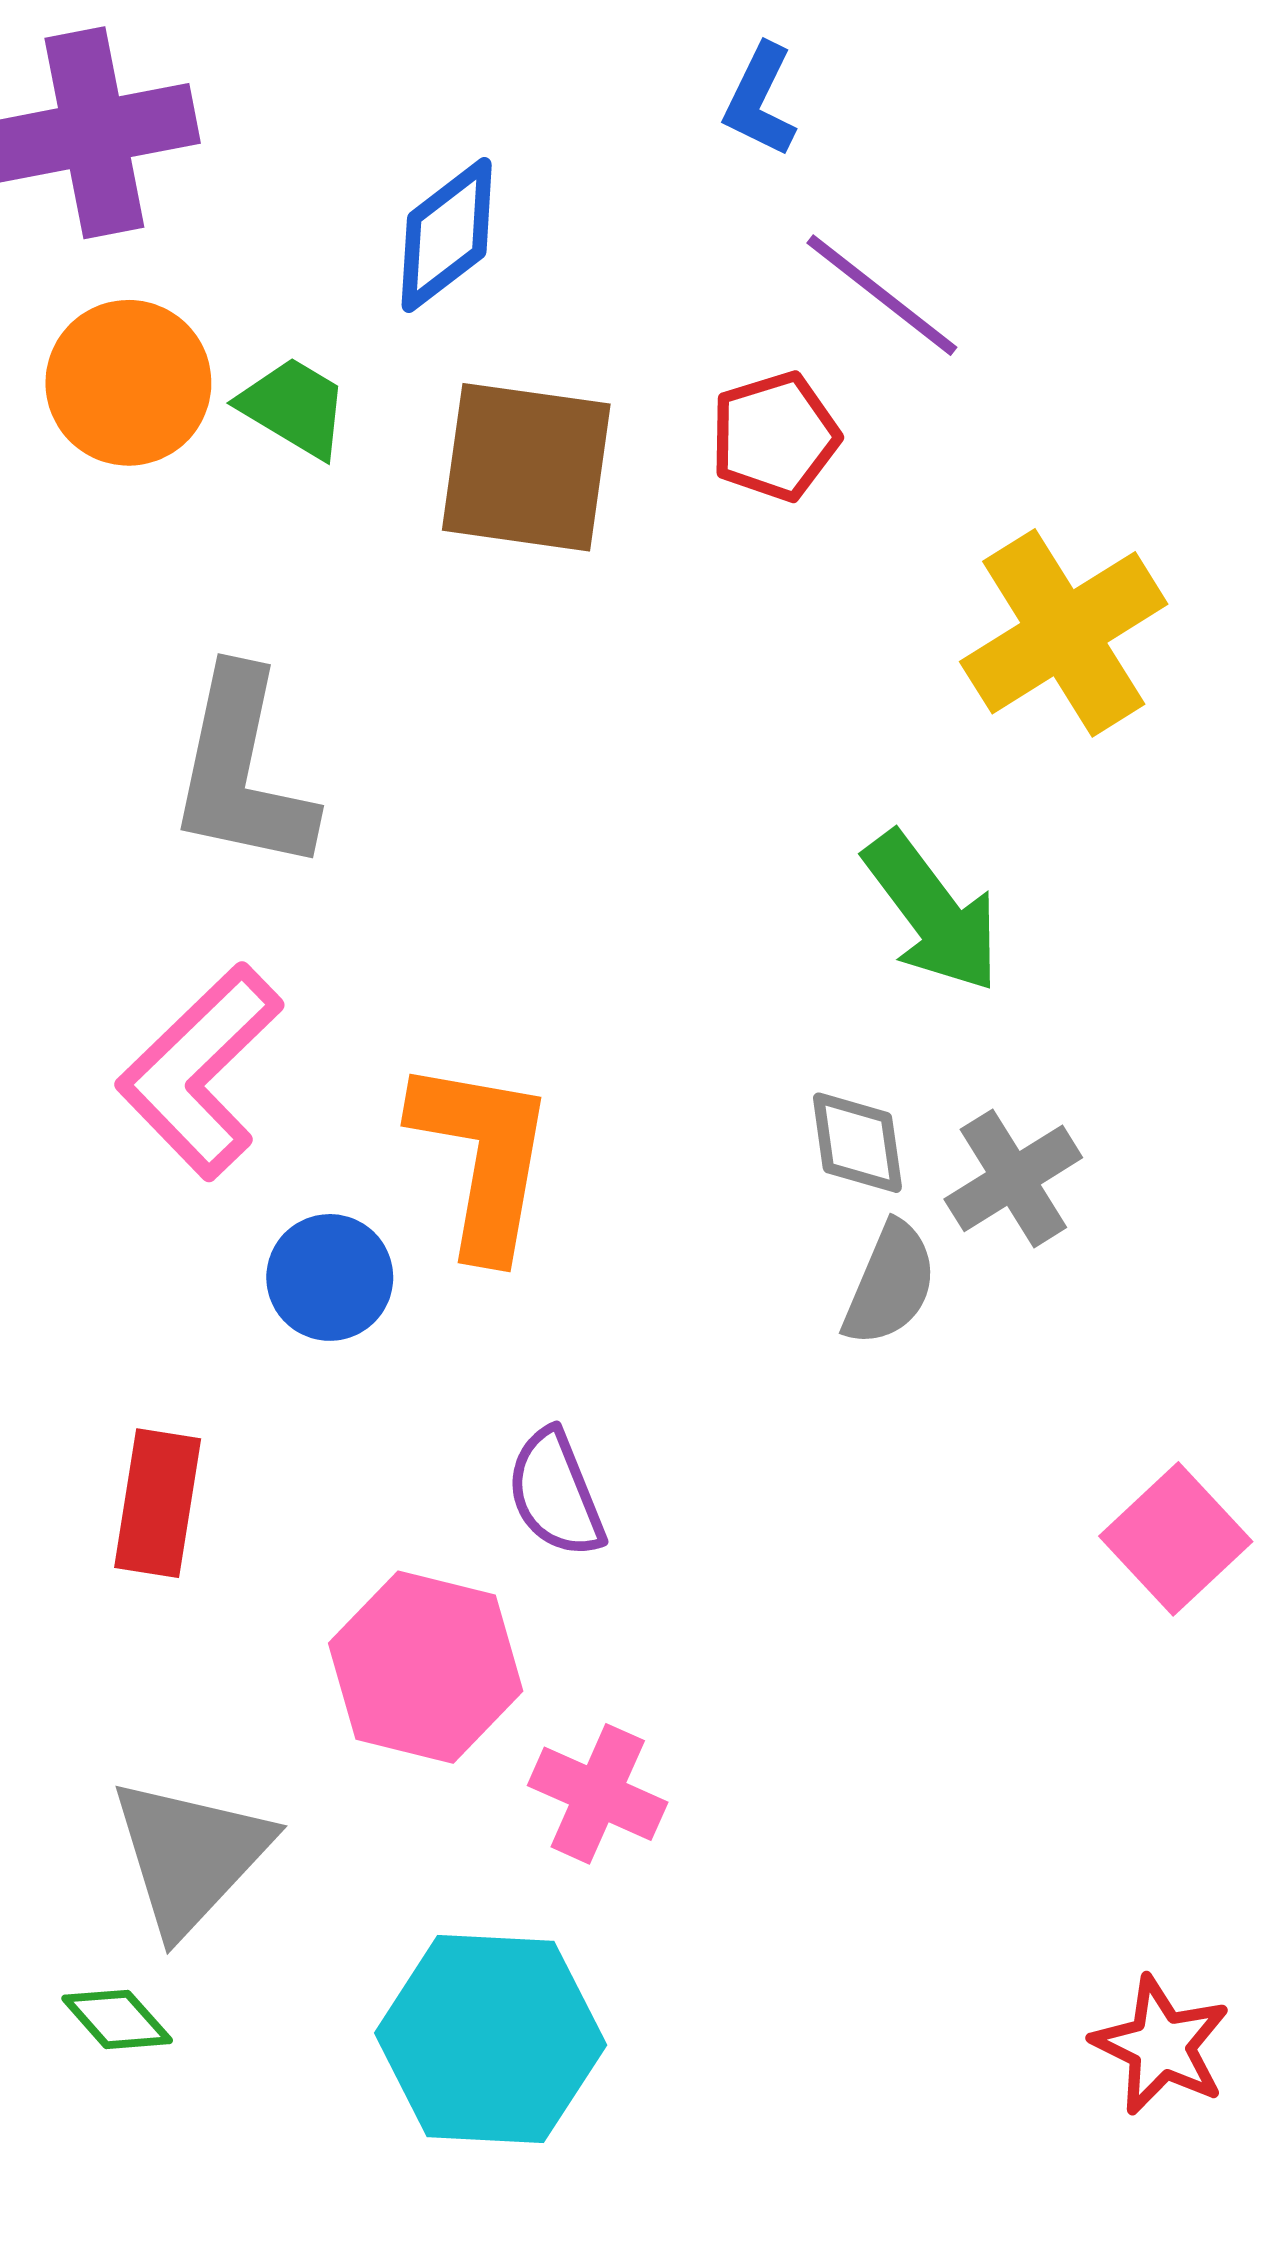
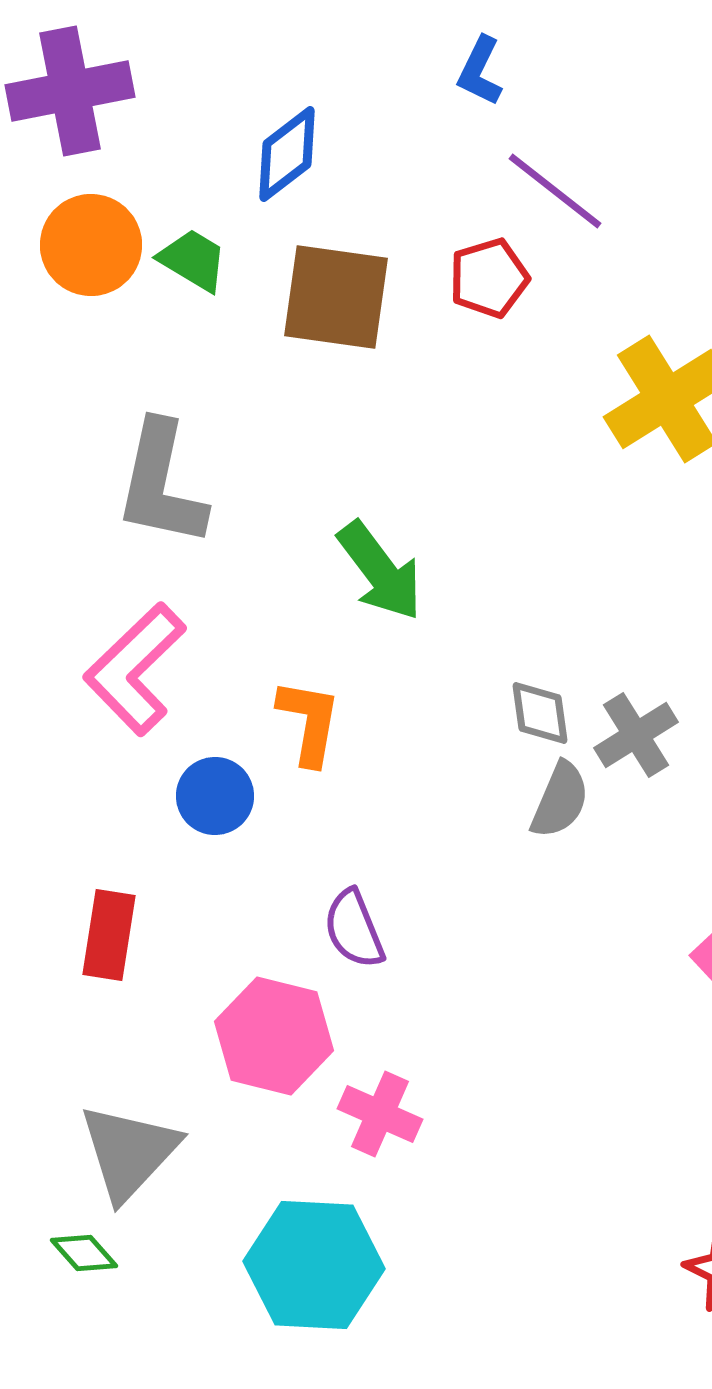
green arrow: (932, 912) -> (380, 571), moved
orange L-shape: (482, 1157) -> (309, 722), size x0.7

